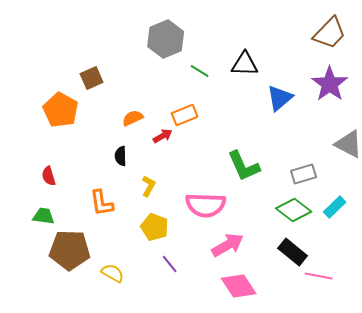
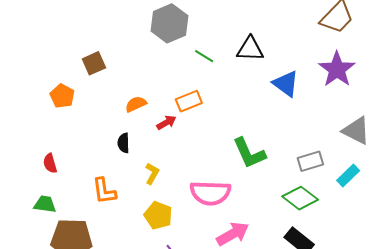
blue triangle: (280, 98) -> (286, 84), turned -44
orange pentagon: (61, 110) -> (62, 96), size x0.7
cyan rectangle: (335, 207) -> (348, 176), moved

